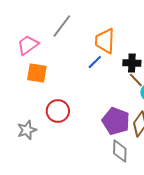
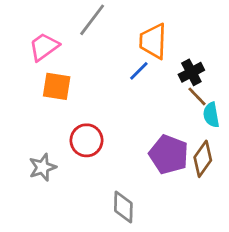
black cross: (132, 63) -> (191, 72), turned -30
gray diamond: (120, 151) -> (123, 207), moved

